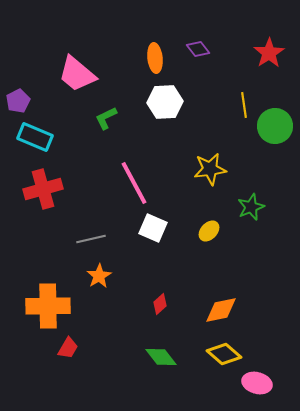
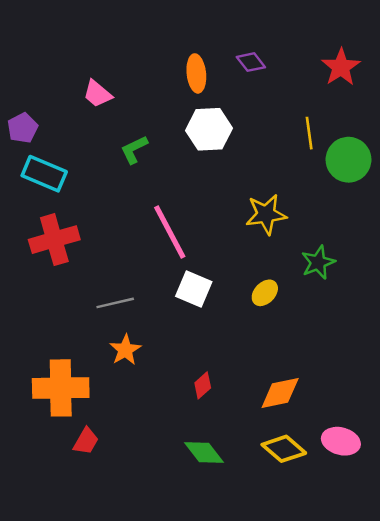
pink trapezoid: (77, 74) -> (97, 94), size x0.6
pink ellipse: (257, 383) -> (341, 441), moved

